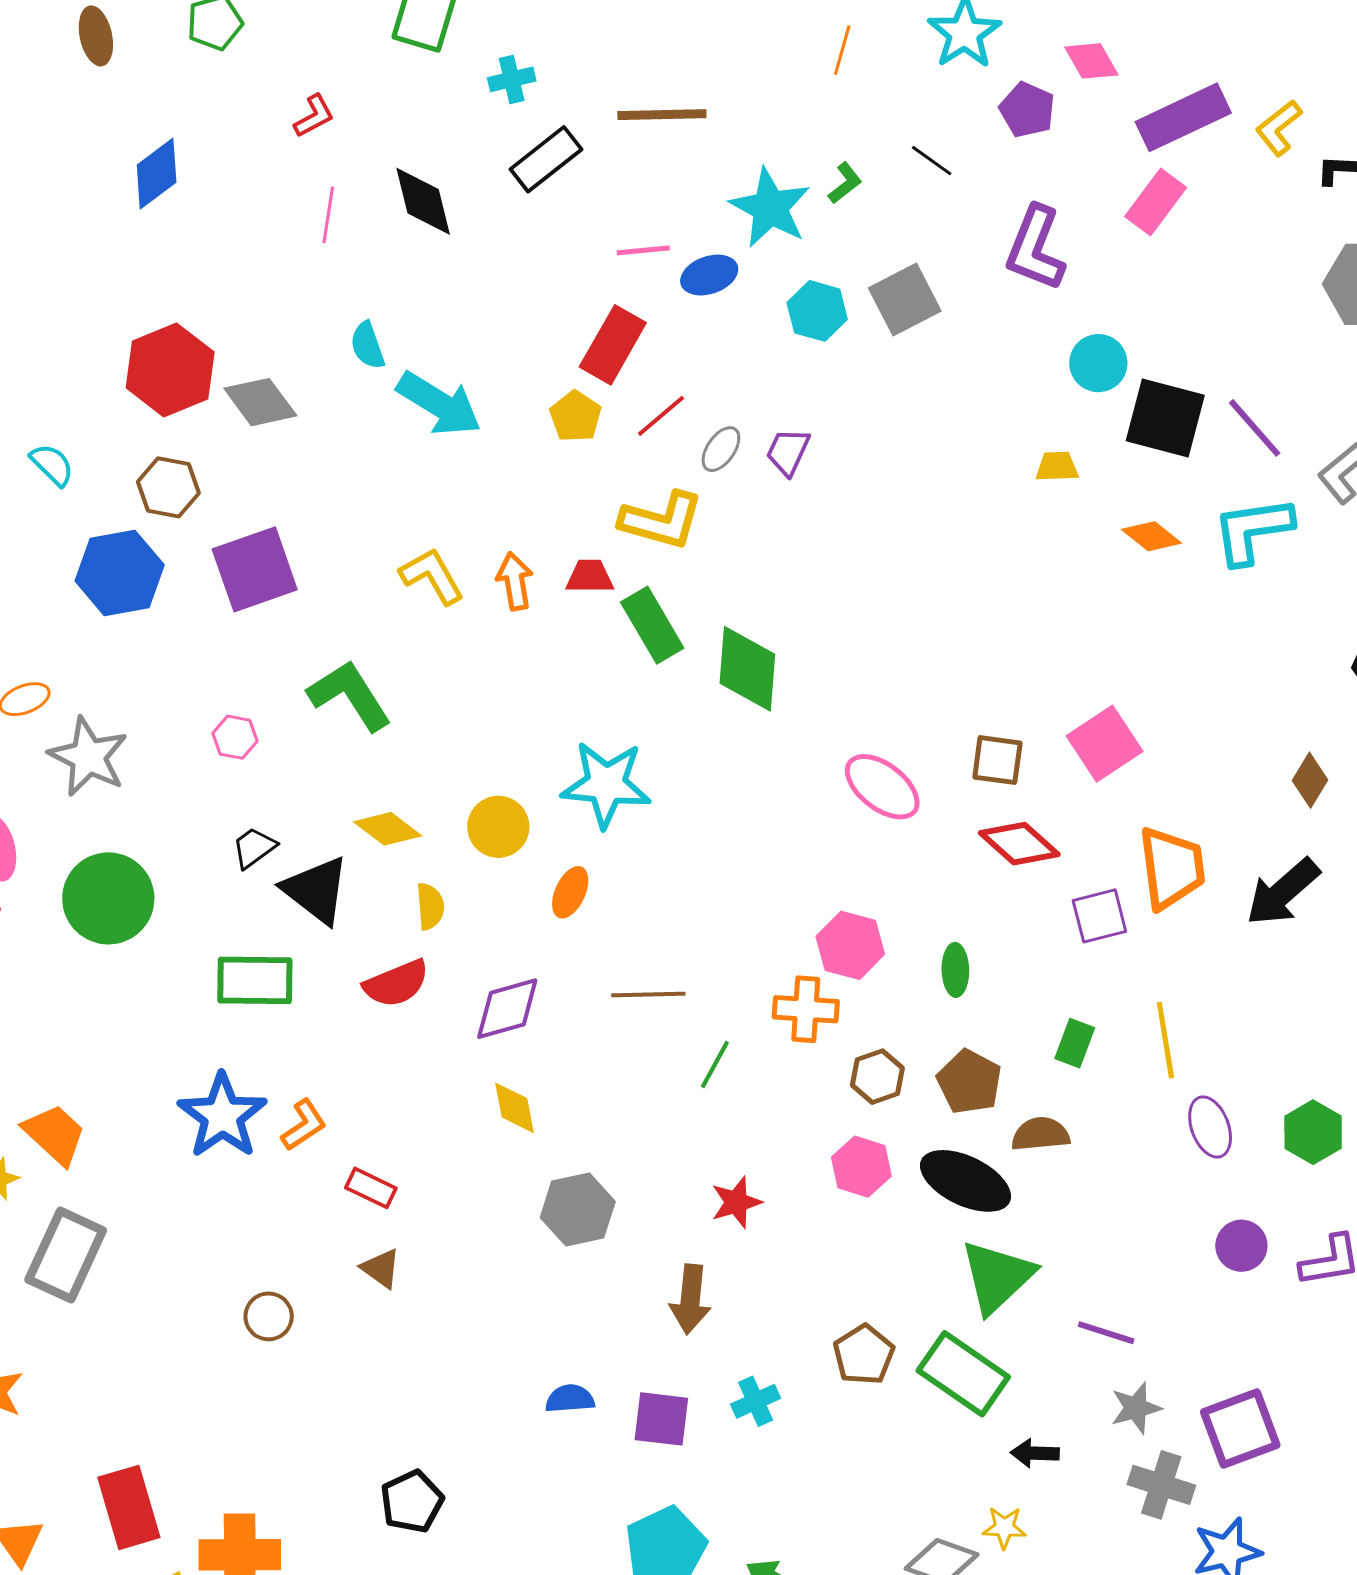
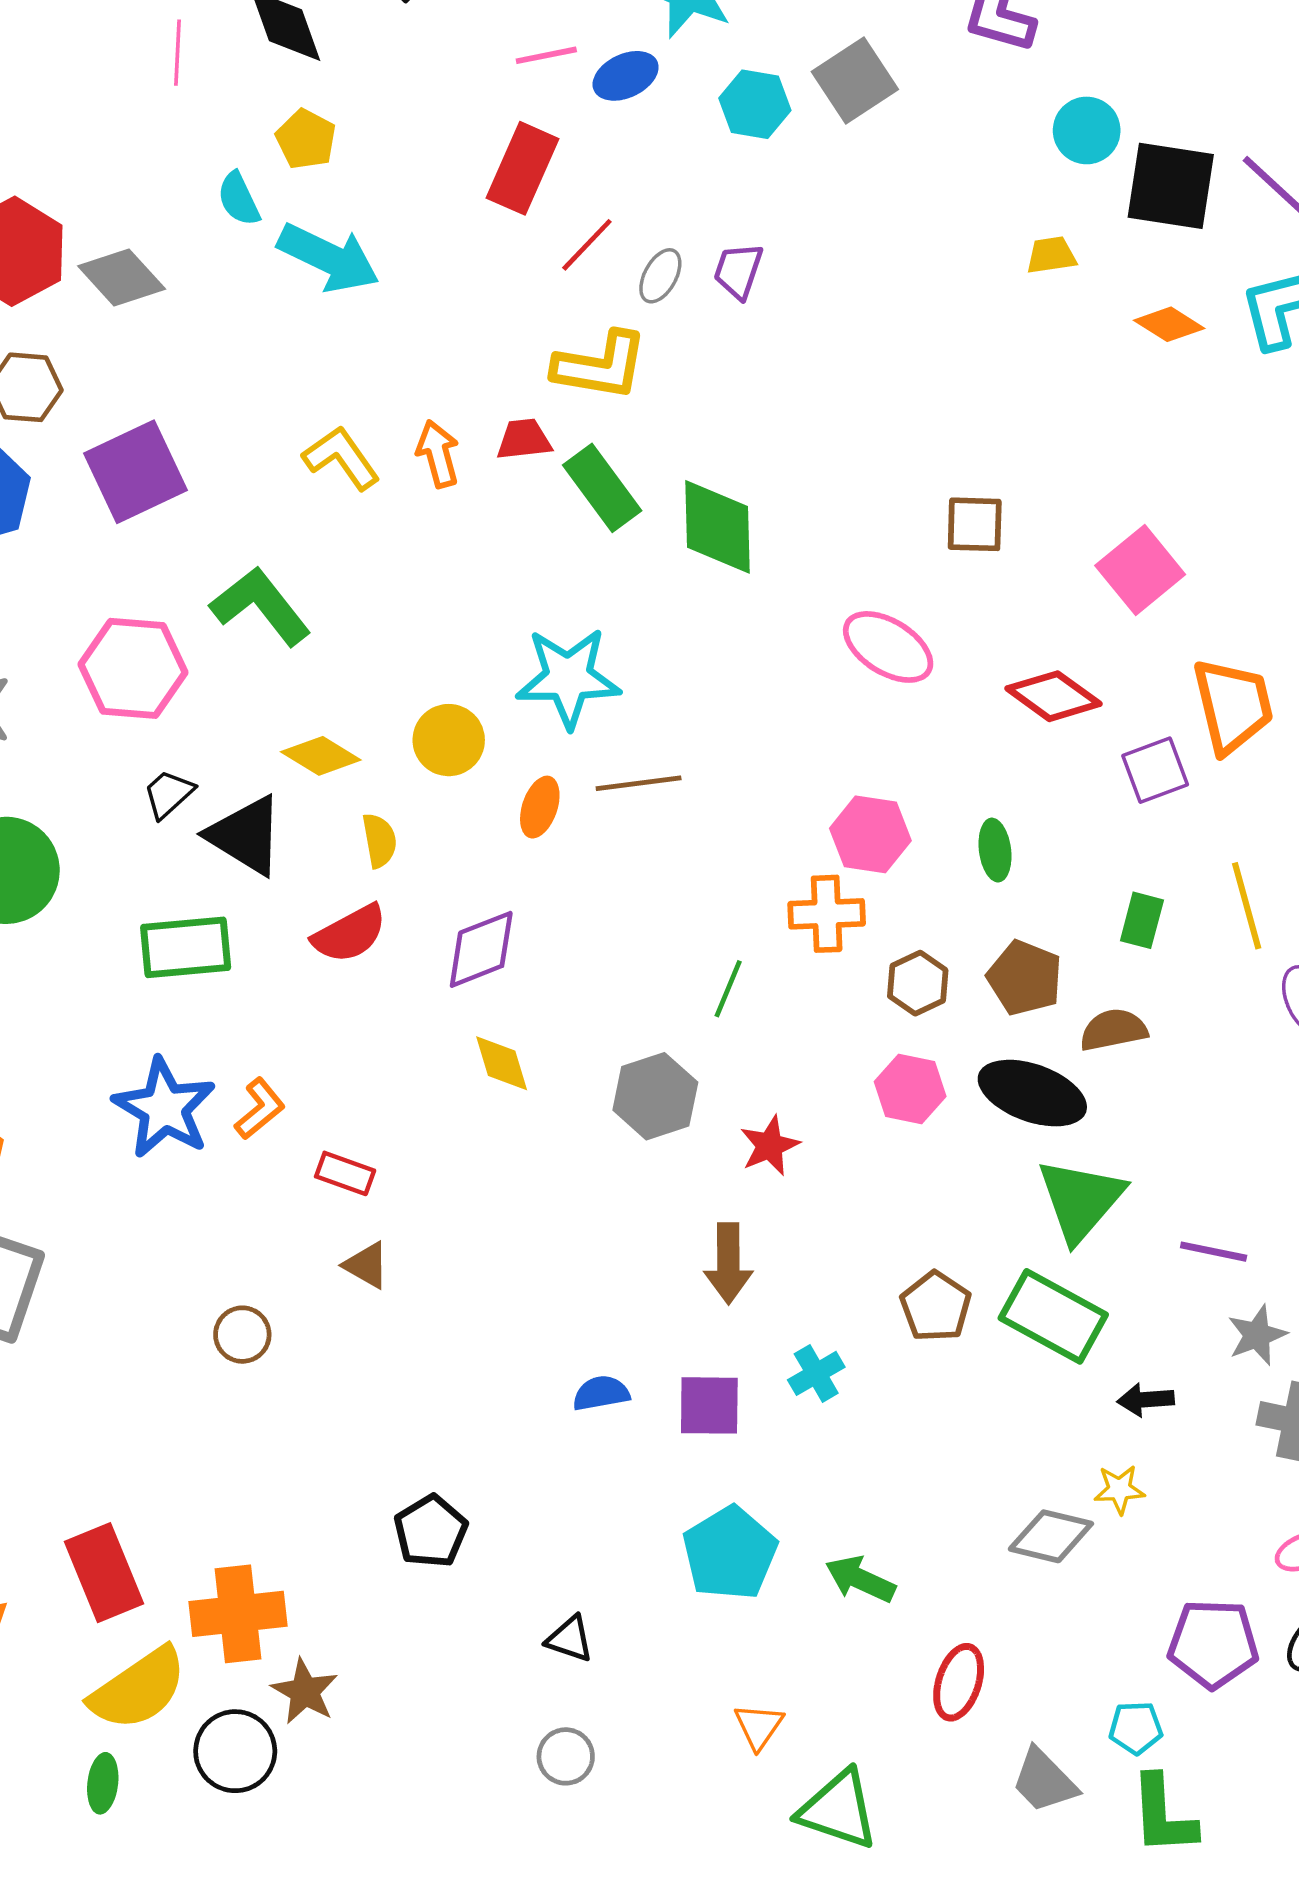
yellow pentagon: (575, 416) -> (306, 139), moved
pink hexagon: (235, 737) -> (133, 668), size x2.0
brown square: (997, 760) -> (975, 524), moved
brown line: (648, 995) -> (639, 783), moved
gray hexagon: (578, 1210) -> (655, 1096), moved

